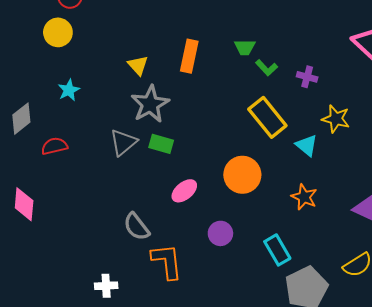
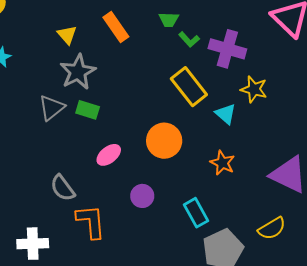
orange rectangle: (189, 56) -> (116, 27), turned -48
purple cross: (307, 77) -> (227, 49), size x1.8
white cross: (106, 286) -> (33, 244), size x1.4

